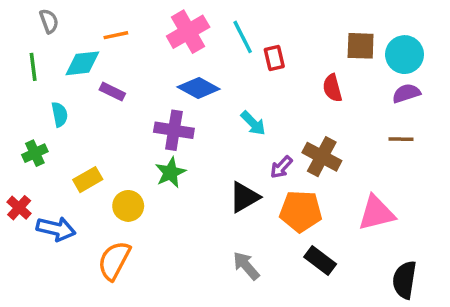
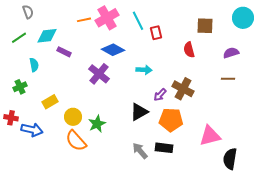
orange line: (116, 35) -> (84, 20), moved
cyan circle: (405, 55) -> (243, 18), moved
green line: (33, 67) -> (19, 38), turned 63
cyan arrow: (253, 123) -> (144, 70), turned -42
purple cross: (174, 130) -> (99, 74), turned 30
green star: (170, 172) -> (97, 124), moved
red cross: (19, 208) -> (11, 118), turned -32
pink triangle: (376, 213) -> (210, 136), moved
orange semicircle: (114, 260) -> (76, 141), moved, turned -70
black rectangle: (320, 260) -> (164, 148), moved, turned -30

